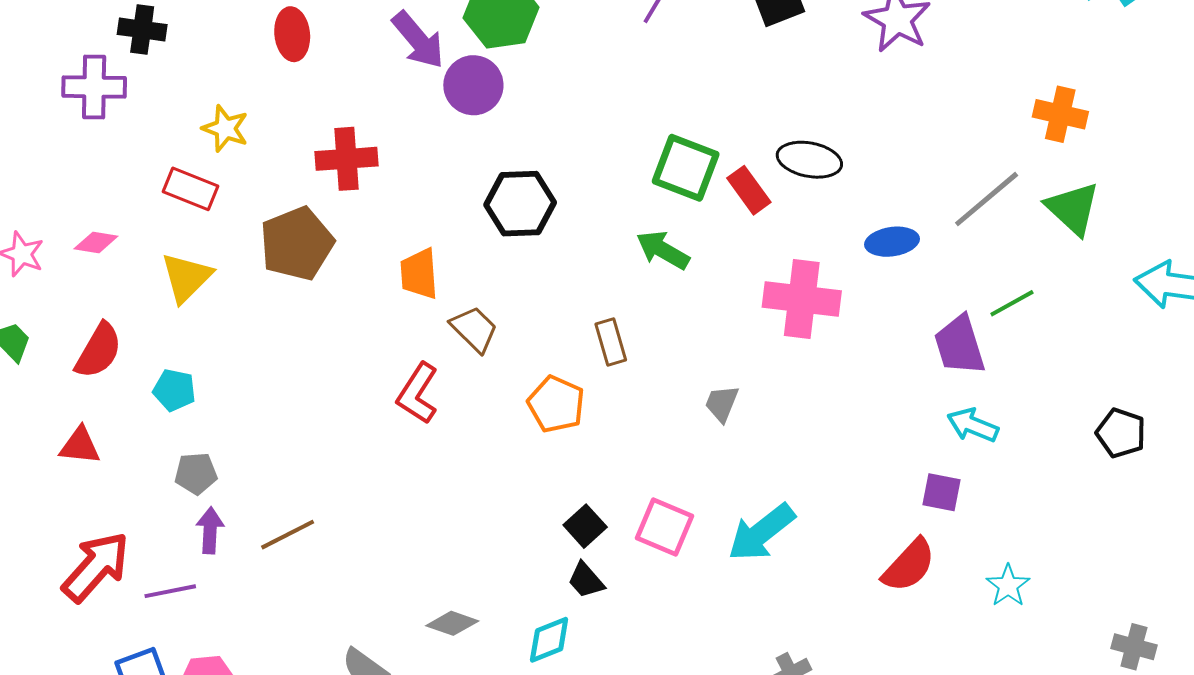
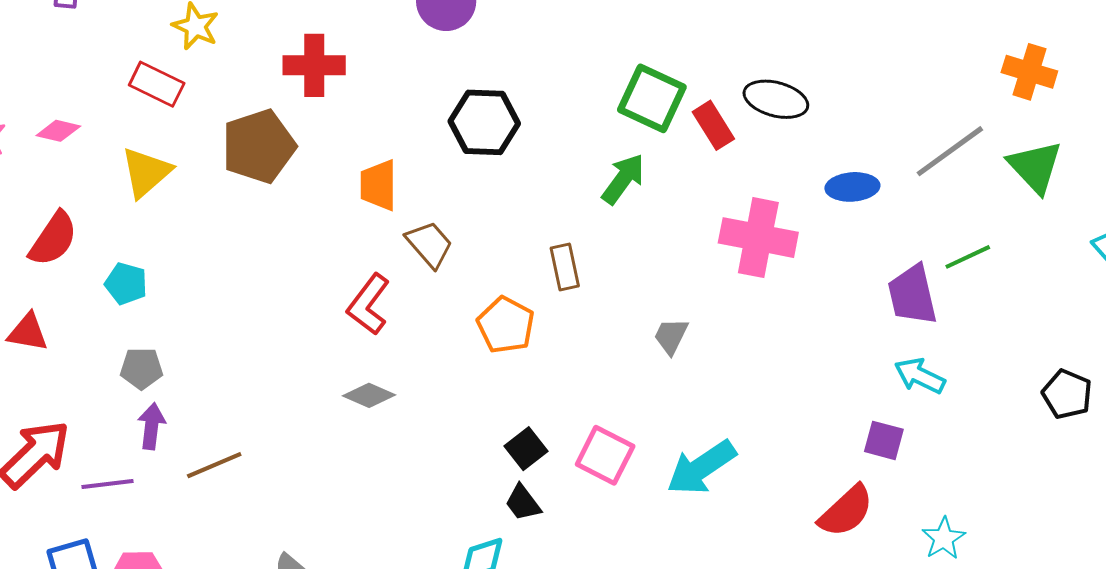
green arrow: (663, 250) -> (623, 179), turned 92
brown line: (288, 535) -> (214, 465), moved
gray diamond: (452, 623) -> (369, 395), moved

